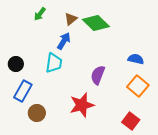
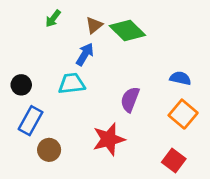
cyan trapezoid: (54, 63) -> (72, 84), turned -105

